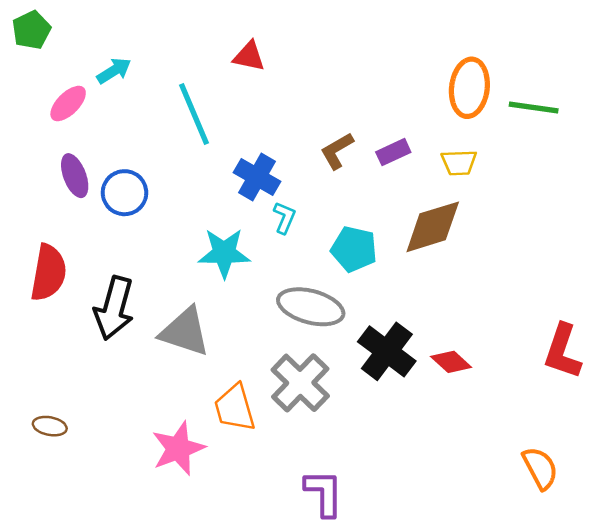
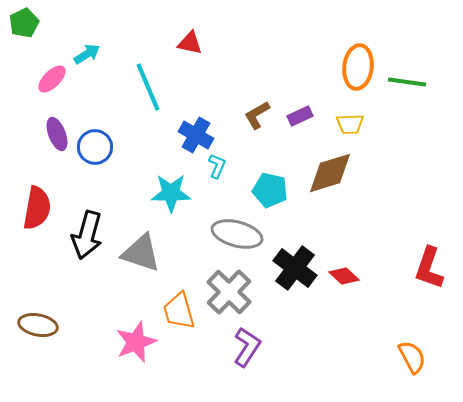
brown ellipse: (50, 426) -> (38, 325), size x1.5
purple L-shape: (324, 493) -> (247, 347), moved, turned 33

